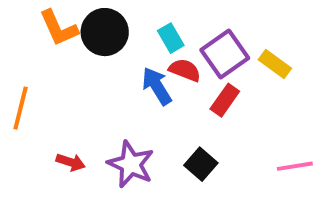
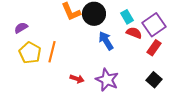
blue arrow: (157, 86) -> (106, 41), moved
black square: (201, 164) -> (154, 80), moved

